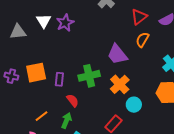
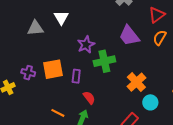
purple star: (65, 23) -> (86, 45), moved
purple trapezoid: (117, 54) -> (129, 36), moved
green cross: (89, 76) -> (104, 61), moved
orange line: (42, 116) -> (58, 113), turned 64

